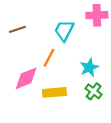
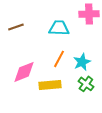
cyan trapezoid: (64, 30) -> (59, 28), turned 65
orange line: (49, 58) -> (59, 59), moved

